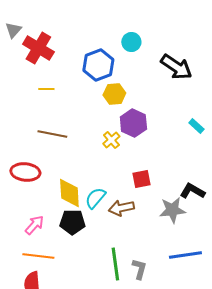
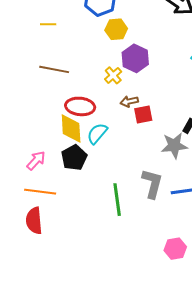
red ellipse: (25, 172) -> (80, 106), moved
brown arrow: (121, 208) -> (129, 101), moved, size x0.7
black pentagon: (72, 222) -> (74, 158), turned -30
gray L-shape: (139, 269) -> (152, 184), moved, size x1.4

